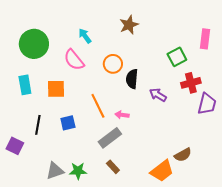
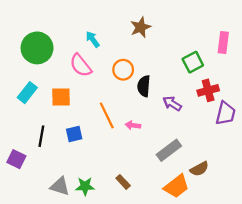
cyan rectangle: (25, 85) -> (27, 93), turned 48
gray rectangle: (110, 138) -> (169, 150), moved
gray triangle: (55, 171) -> (60, 186), turned 36

